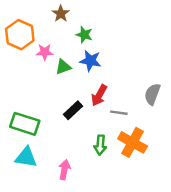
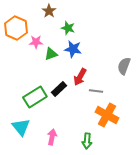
gray semicircle: (152, 94) -> (124, 66), moved
green rectangle: (25, 124) -> (35, 97), moved, turned -50
green arrow: (100, 145) -> (87, 141), moved
cyan triangle: (26, 157) -> (21, 127), turned 42

